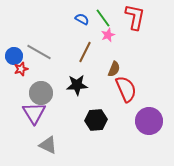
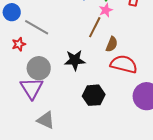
brown line: (85, 52) -> (95, 27), moved
blue circle: (14, 56) -> (12, 12), moved
red semicircle: (126, 89) -> (124, 64), turned -52

